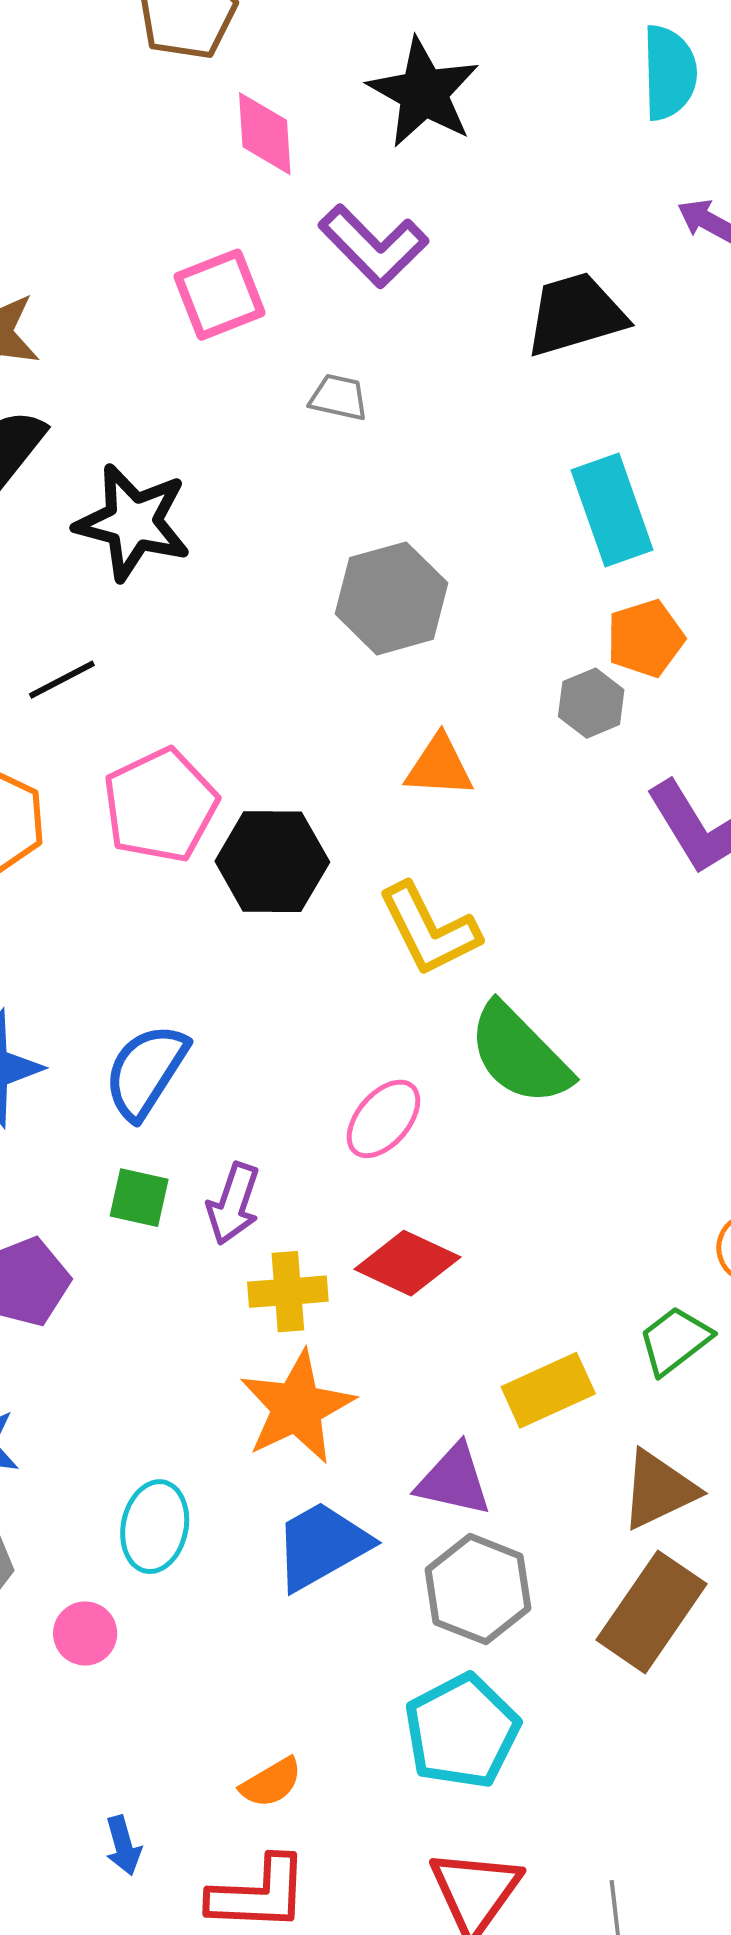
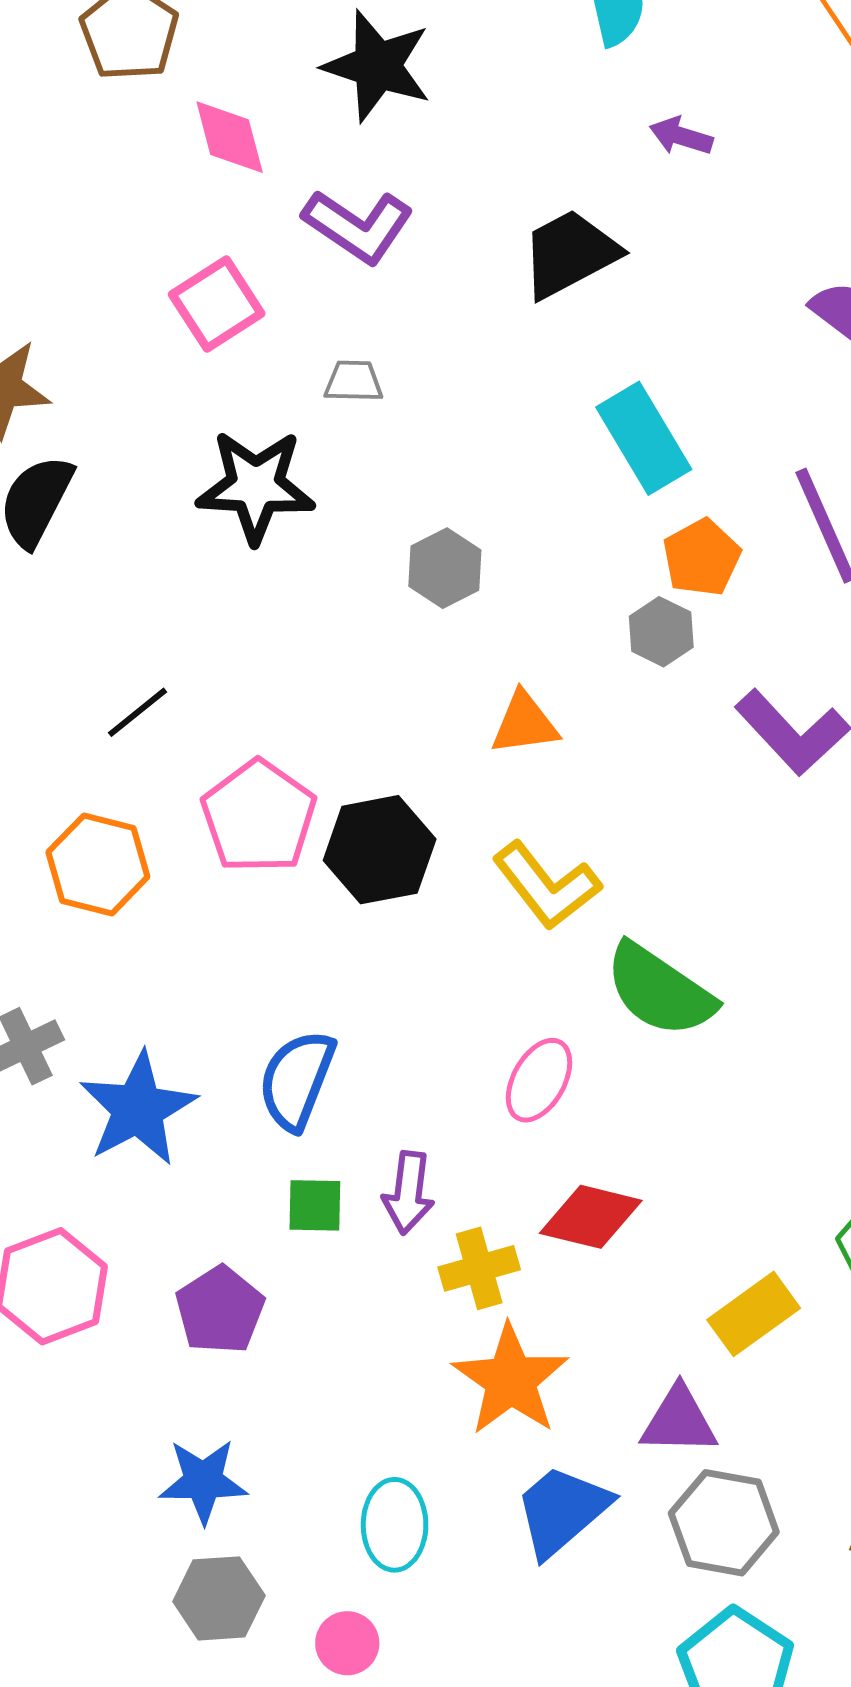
black star: (133, 522) -> (256, 486), moved
gray hexagon: (391, 598) -> (445, 568), size x0.7

